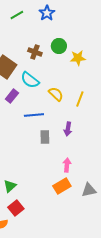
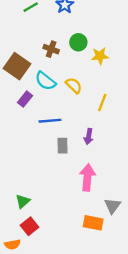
yellow semicircle: (56, 94) -> (74, 85), moved
pink arrow: (67, 165) -> (87, 177), size x1.6
orange rectangle: (62, 186) -> (93, 223), moved, turned 42
gray triangle: (89, 190) -> (112, 206), turned -42

